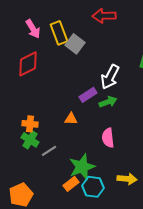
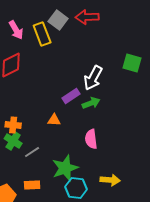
gray square: (75, 44) -> (58, 20), moved
orange rectangle: (71, 184) -> (32, 185), moved, turned 35

